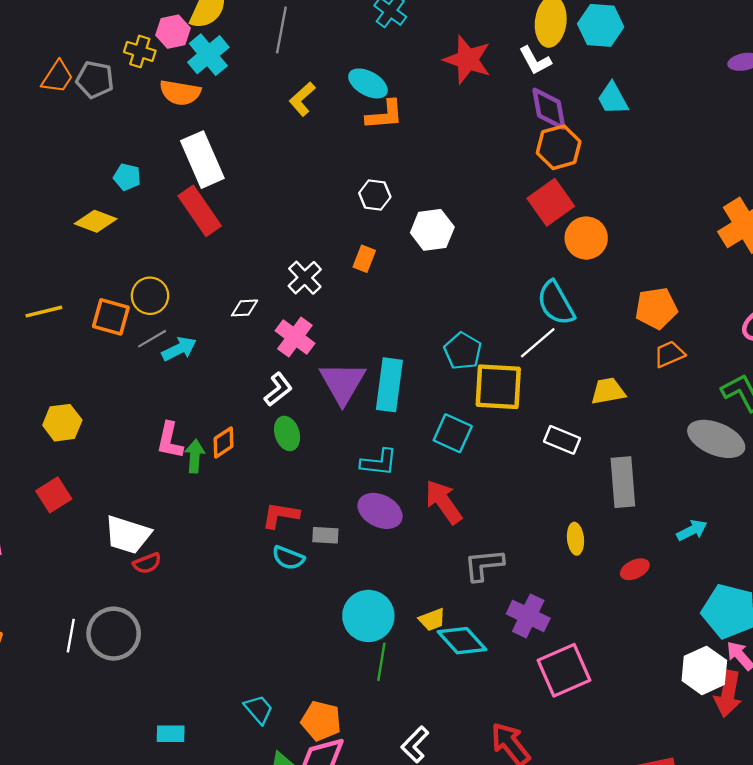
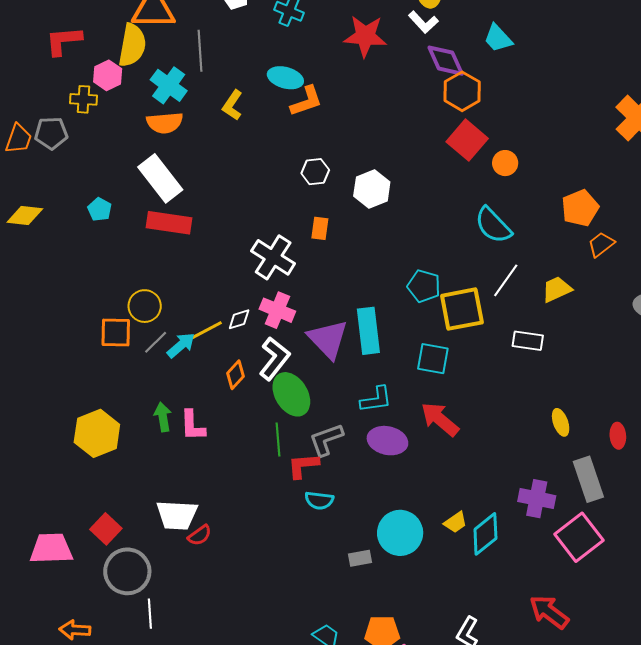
cyan cross: (208, 55) -> (169, 85), moved
orange semicircle: (180, 93) -> (165, 123), moved
cyan pentagon: (127, 177) -> (100, 209), turned 30
red rectangle: (200, 211) -> (169, 223), turned -33
yellow diamond: (96, 221) -> (25, 216), moved
orange circle: (586, 238) -> (505, 163), size x0.7
white cross: (305, 278) -> (273, 257), size x1.4
white diamond: (245, 308) -> (239, 319), moved
yellow line: (44, 312) -> (207, 330), moved
white line: (538, 343) -> (506, 280), moved
white L-shape: (278, 389) -> (274, 359), size x1.4
yellow hexagon: (62, 423) -> (97, 433), size x1.4
green ellipse: (287, 433) -> (291, 394), size x1.5
orange diamond: (223, 442) -> (236, 375), moved
green arrow: (195, 456) -> (163, 417), moved
gray rectangle: (623, 482) -> (588, 479), moved
red square: (54, 495) -> (106, 529), moved
gray rectangle: (325, 535) -> (360, 558), moved
gray L-shape: (484, 565) -> (326, 440), moved
red ellipse: (635, 569) -> (618, 436), turned -55
gray circle: (114, 634) -> (127, 571), moved
cyan diamond: (462, 641) -> (485, 534), turned -72
green line: (381, 662) -> (278, 440), moved

